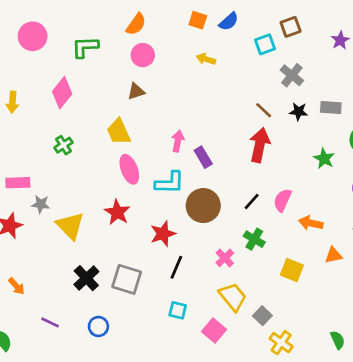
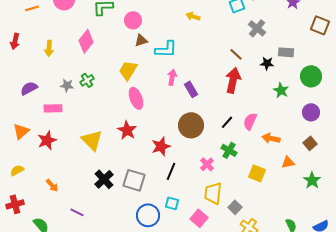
pink circle: (143, 55) -> (133, 20), moved
black star: (299, 112) -> (267, 63), moved
yellow trapezoid: (119, 132) -> (128, 70), turned 55
cyan L-shape: (170, 183) -> (166, 49), moved
gray star: (41, 204) -> (67, 85), moved
yellow trapezoid: (233, 297) -> (213, 193), turned -135
blue circle: (98, 326) -> (148, 215), moved, size x1.5

